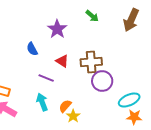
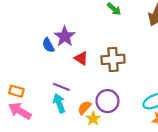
purple star: (57, 29) -> (65, 36), moved
purple line: (46, 78) -> (61, 87), moved
purple circle: (102, 81) -> (107, 101), moved

